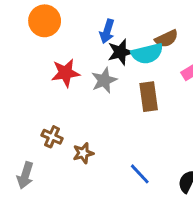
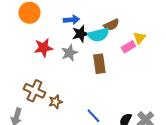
blue arrow: (107, 31) -> (71, 20), turned -112
brown cross: (52, 137) -> (34, 91), size x1.5

